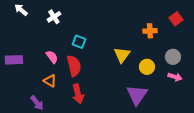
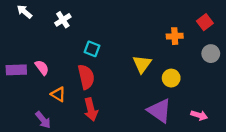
pink semicircle: (52, 57) -> (42, 68), moved
gray circle: (173, 57) -> (211, 54), moved
pink arrow: (175, 77) -> (199, 115), moved
purple triangle: (137, 95) -> (160, 111), turned -30

